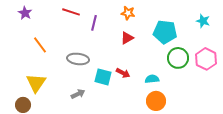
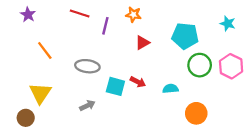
orange star: (128, 13) -> (133, 15), moved
orange circle: (156, 101) -> (196, 113), moved

